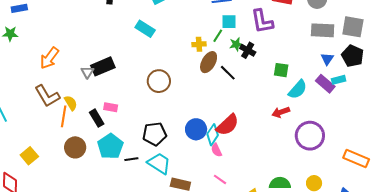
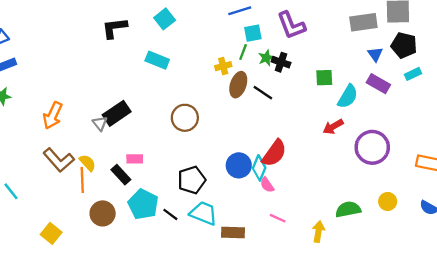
cyan rectangle: (339, 80) -> (413, 74), moved
black line: (131, 159) -> (170, 214), turned 56

